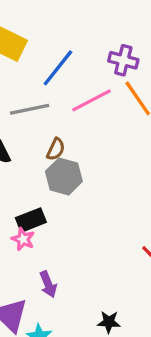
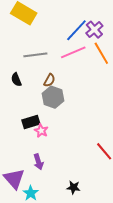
purple cross: (123, 60) -> (94, 30), turned 30
blue line: (58, 68) -> (76, 30), moved
pink star: (23, 239) -> (41, 131), moved

